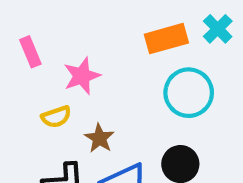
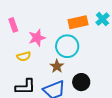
cyan circle: (189, 93) -> (67, 46), moved
brown star: (99, 138) -> (57, 66), moved

